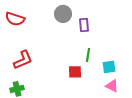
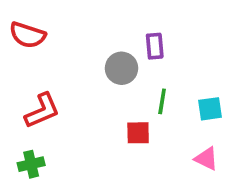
gray circle: (63, 14) -> (122, 68), moved
cyan square: (109, 67) -> (210, 109), moved

